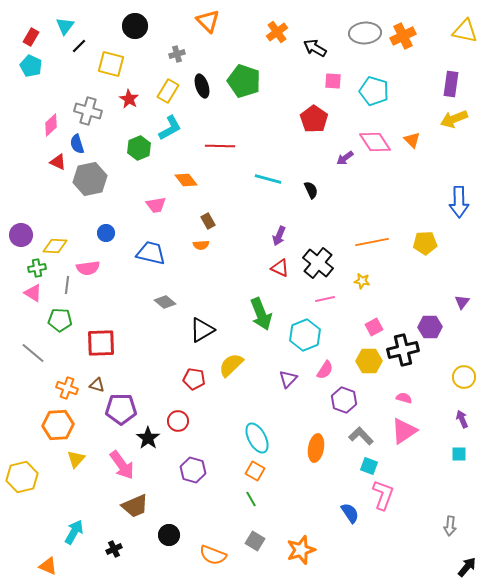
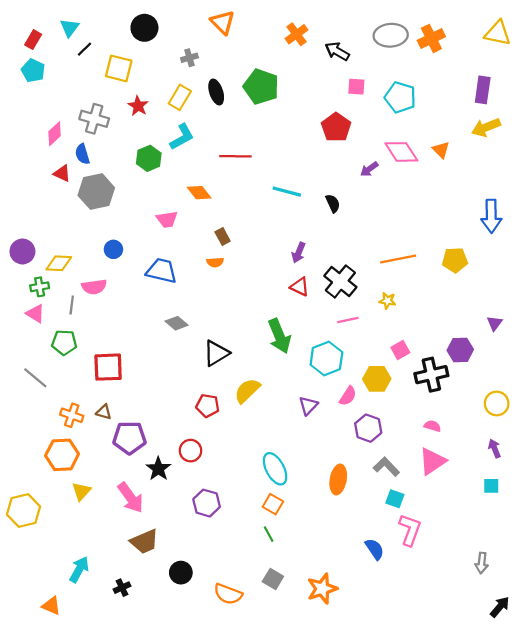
yellow hexagon: (369, 361) -> (377, 379), moved

